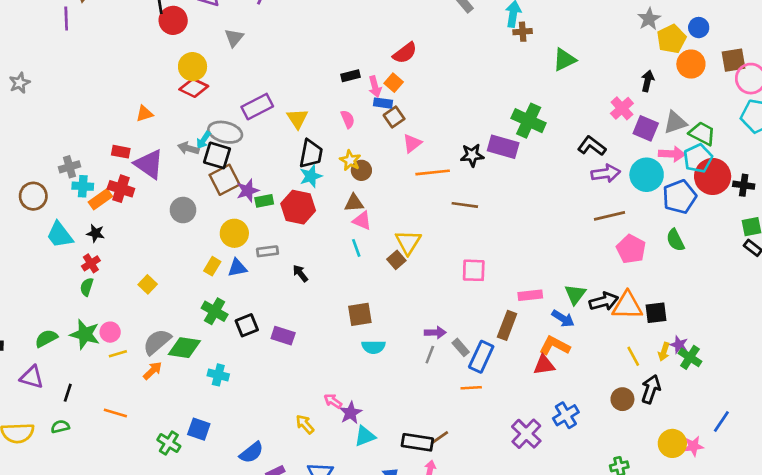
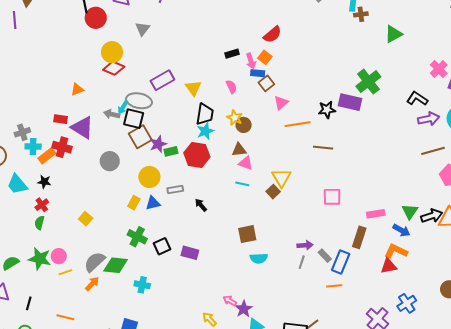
green cross: (529, 121) -> (368, 82), turned 30
cyan line: (356, 248) -> (242, 184), turned -56

